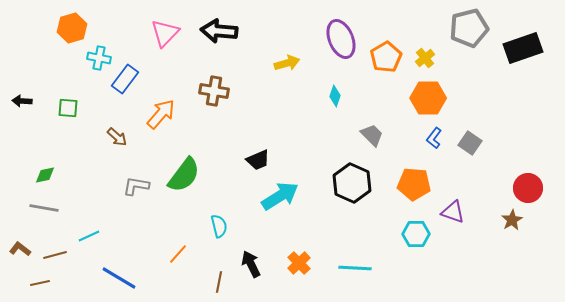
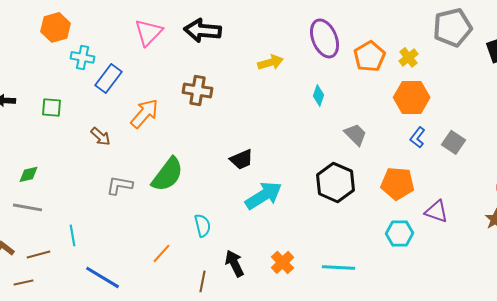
cyan line: (89, 236) -> (72, 235), turned -75

